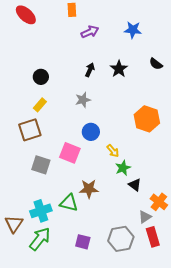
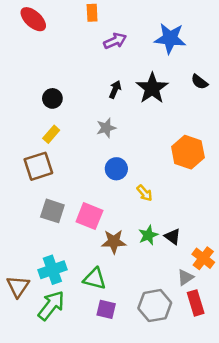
blue star: (133, 30) -> (170, 38), size x1.4
black star: (119, 69) -> (152, 88), size x1.4
pink square: (70, 153) -> (89, 216), moved
green star: (123, 168) -> (148, 235), moved
green triangle: (69, 203) -> (95, 279), moved

